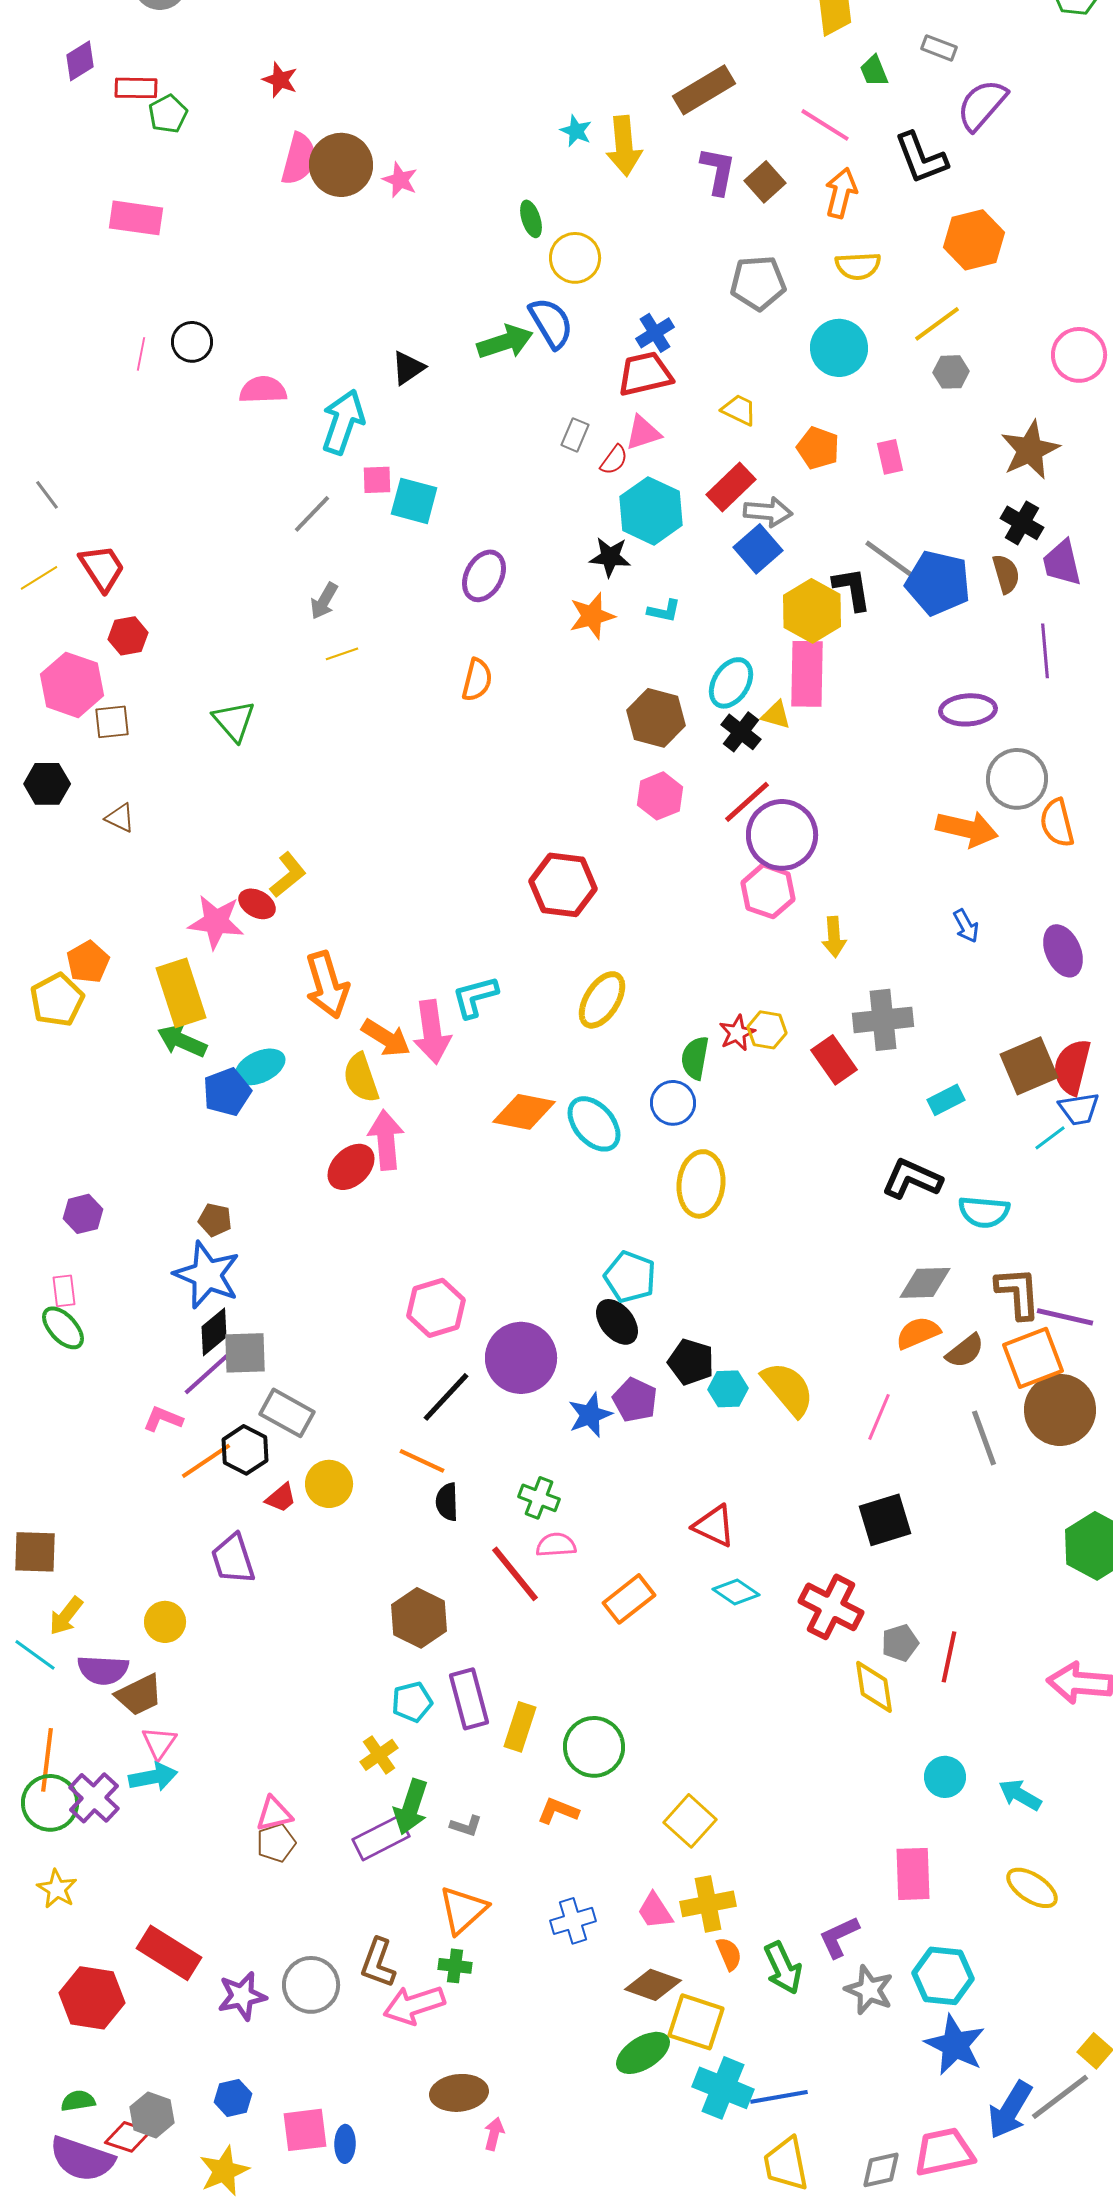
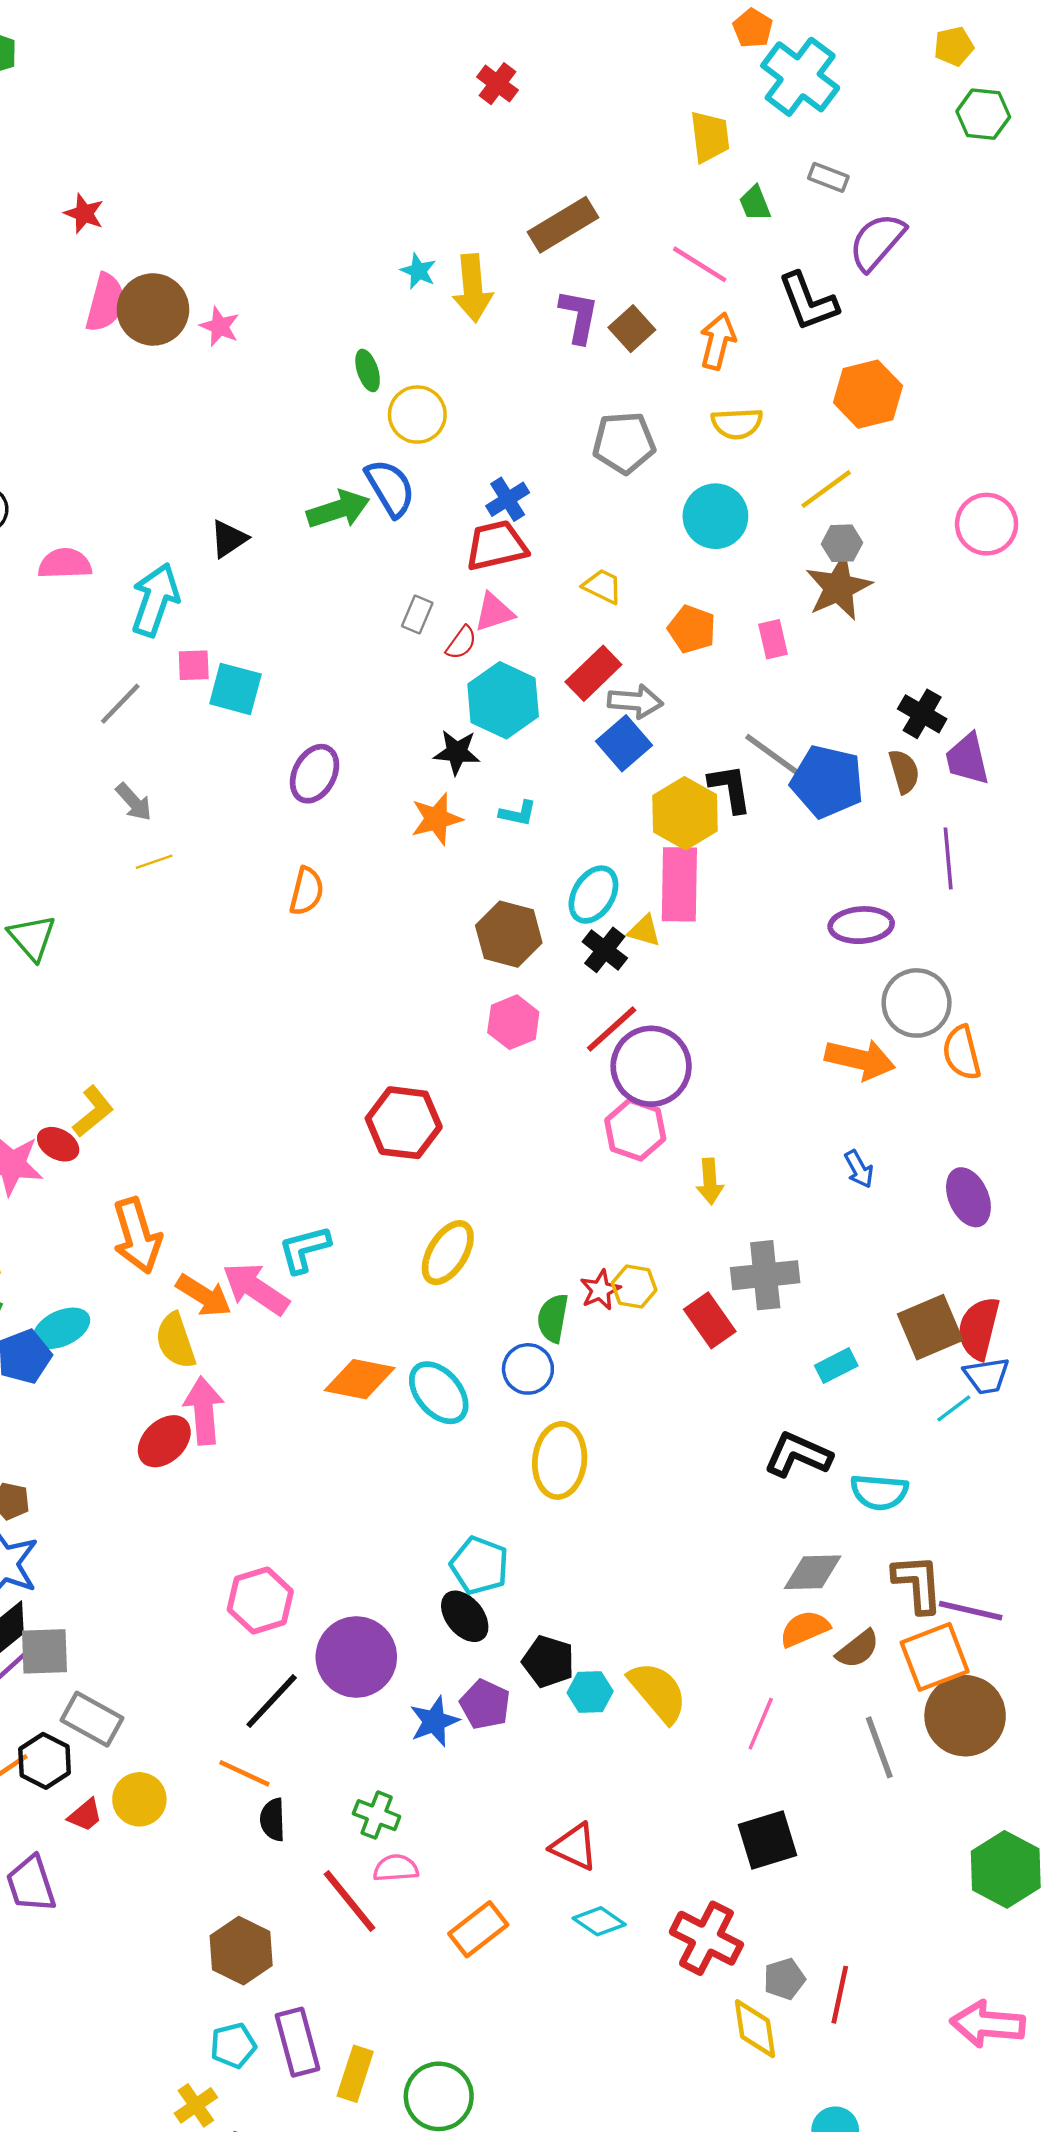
brown star: (1030, 450) -> (839, 587), moved
gray arrow: (324, 601) -> (134, 802), turned -72
pink arrow: (432, 1032) -> (256, 1289), turned 132

